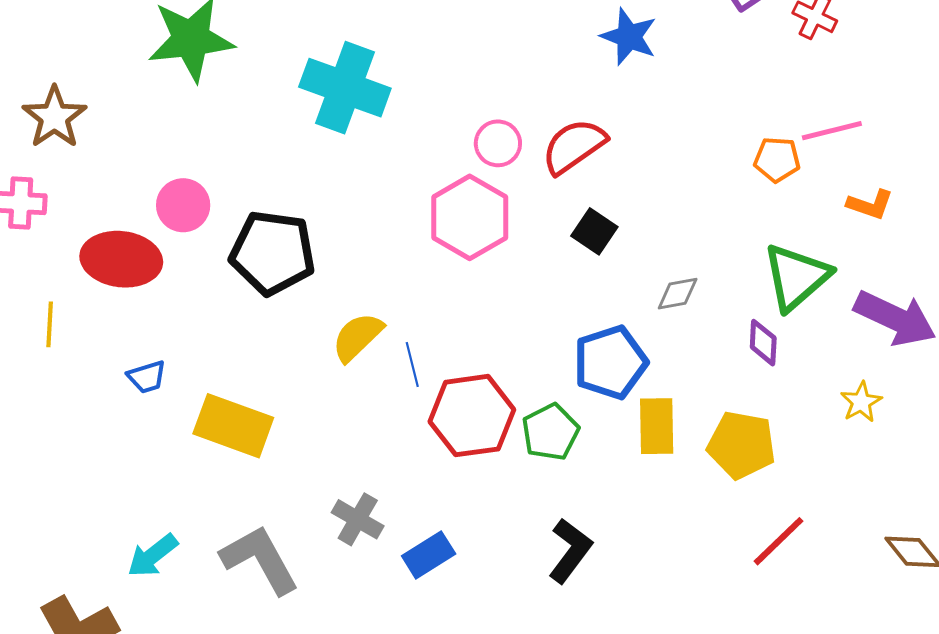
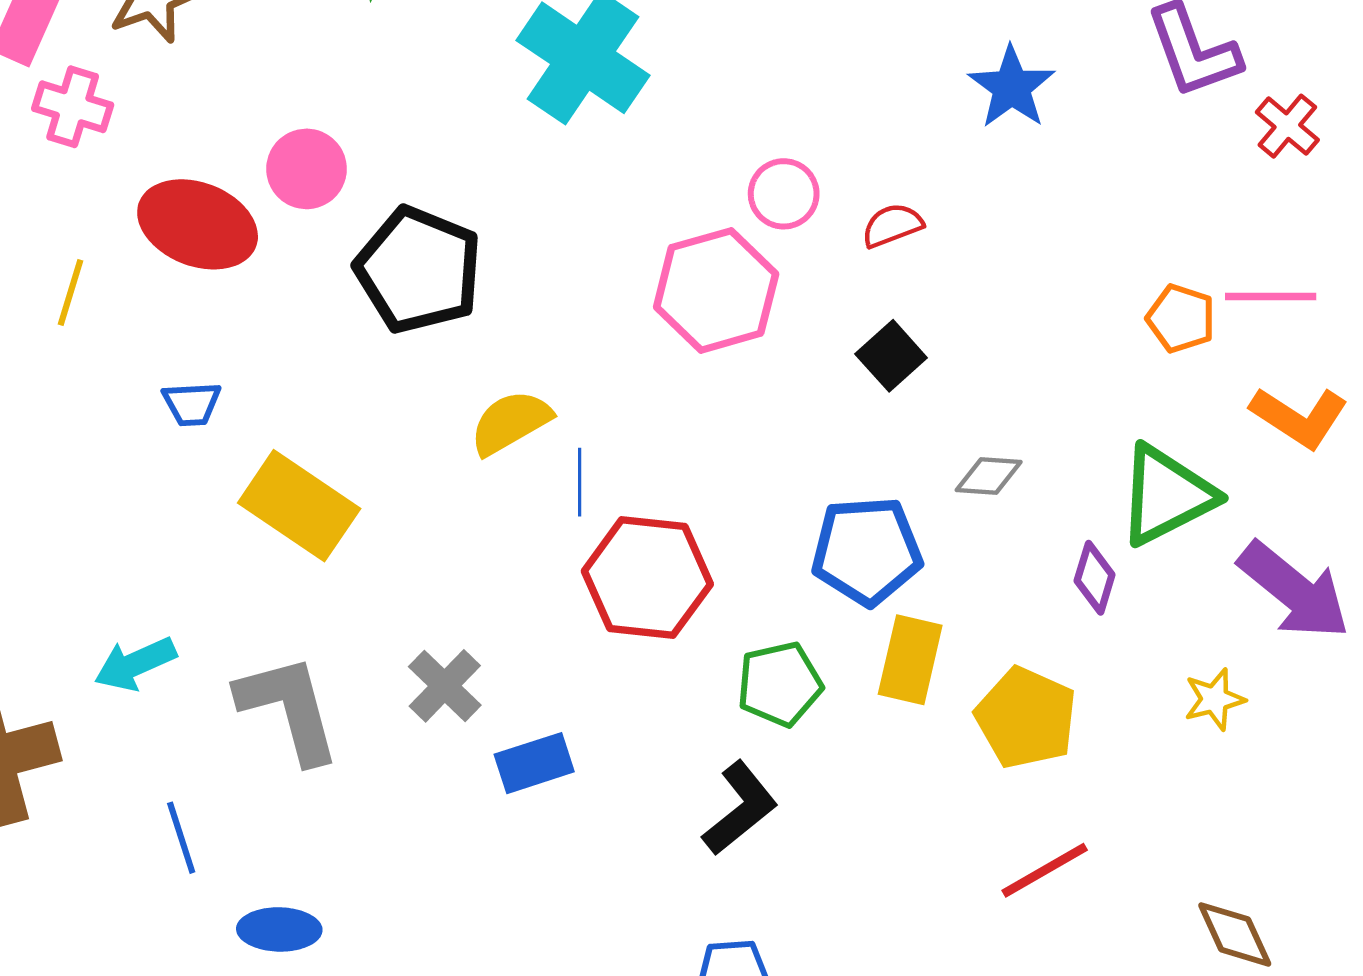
red semicircle: (574, 146) -> (892, 225), size x0.6
orange L-shape: (870, 204) -> (1299, 417), size x1.4
green pentagon: (551, 432) -> (780, 684), moved

